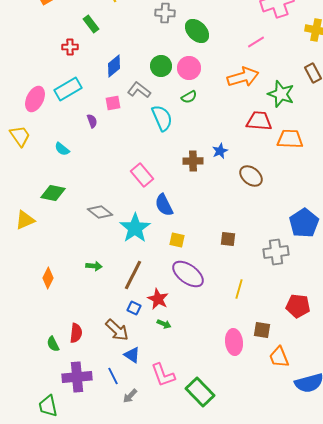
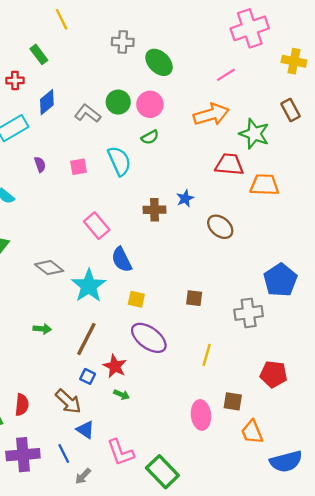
blue diamond: (114, 66) -> (47, 102), moved
gray L-shape: (139, 90) -> (88, 113), moved
pink square: (113, 103) -> (79, 167), moved

